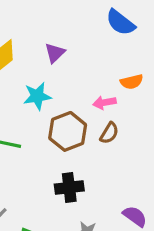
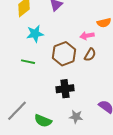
cyan star: (37, 96) -> (35, 34), moved

